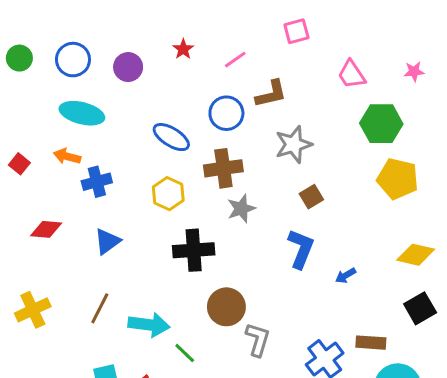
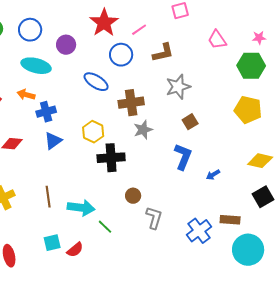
red star: (183, 49) -> (104, 23), size x2.0
purple circle: (128, 67) -> (66, 45), moved
blue circle: (226, 113) -> (121, 55), moved
green hexagon: (381, 124) -> (251, 66), moved
yellow hexagon: (168, 194) -> (93, 132), moved
blue triangle: (107, 241) -> (53, 141), moved
brown circle: (226, 307) -> (133, 196), size x0.6
brown line: (100, 308) -> (48, 197), turned -35

